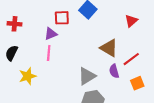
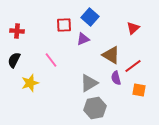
purple triangle: (51, 34) -> (83, 39), moved
pink line: (49, 53) -> (51, 60), turned -42
orange square: (137, 83) -> (139, 90), turned 32

